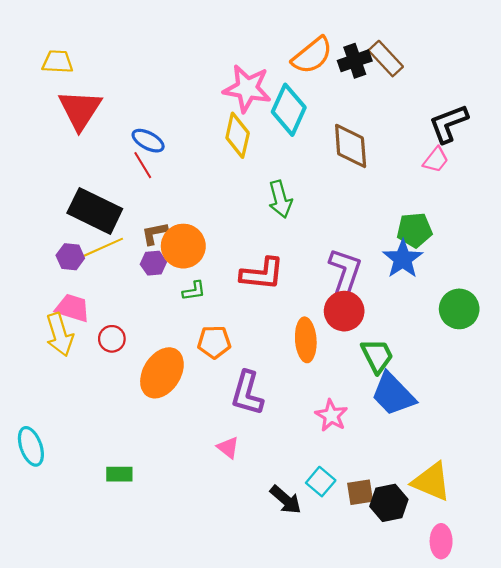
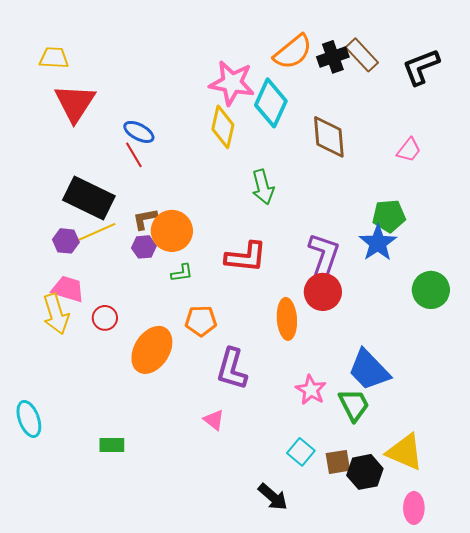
black L-shape: (449, 124) -> (421, 67), moved
green trapezoid: (377, 356) -> (354, 405), moved
black arrow: (286, 500) -> (273, 497), moved

